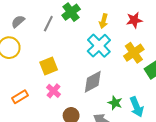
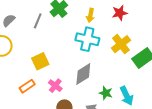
cyan cross: (99, 46) -> (87, 39), turned -30
pink cross: (54, 91) -> (55, 86), moved
orange rectangle: (20, 97) -> (27, 86), moved

